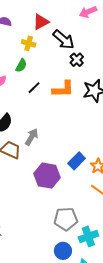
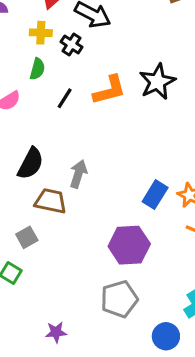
black cross: (77, 60) -> (71, 44), moved
purple hexagon: (47, 176) -> (129, 245), moved
gray pentagon: (66, 219) -> (119, 299), moved

